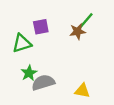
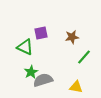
green line: (86, 21) -> (84, 57), moved
green triangle: (22, 43) -> (25, 47), turned 42

